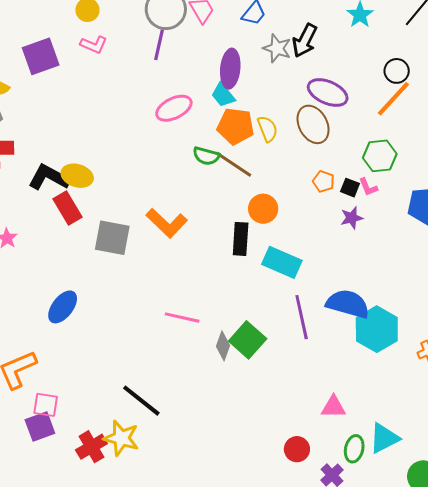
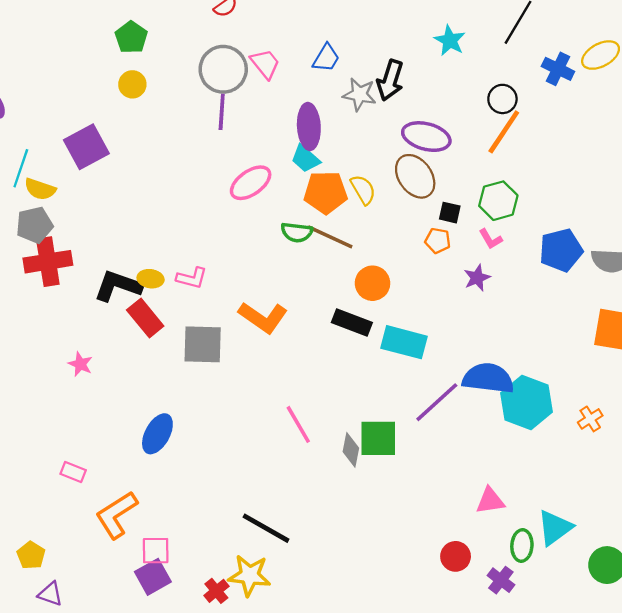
pink L-shape: (94, 45) -> (192, 278), moved
yellow ellipse: (77, 176) -> (151, 279), size x0.7
black square: (350, 188) -> (450, 213), moved
black rectangle: (241, 239) -> (352, 323), turned -64
purple line: (302, 317) -> (437, 402), turned 69
pink line: (182, 318) -> (298, 424), turned 56
green square: (248, 340) -> (378, 438), turned -33
red cross: (91, 447) -> (216, 591), size x0.7

